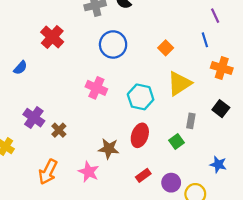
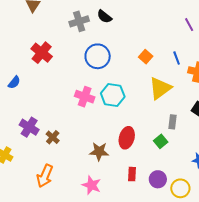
blue line: (205, 40) -> (177, 58), moved
cyan hexagon: (141, 97) -> (113, 95), moved
pink star: (89, 172) -> (91, 185), moved
red rectangle: (143, 175) -> (132, 174), turned -48

